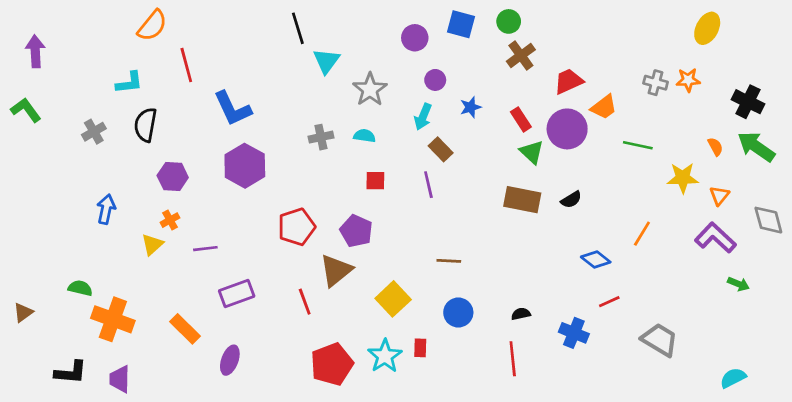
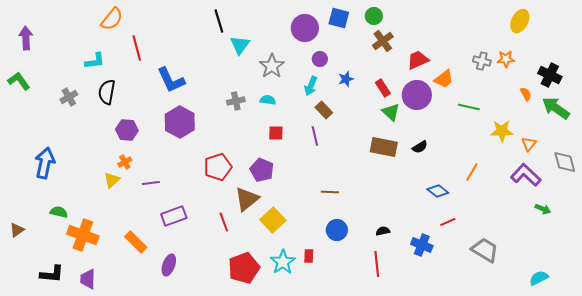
purple circle: (415, 38) -> (305, 28), size x1.4
orange semicircle: (715, 147) -> (526, 94), moved
blue arrow: (106, 209) -> (45, 163), moved, size x1.4
yellow square: (393, 299) -> (273, 220), moved

